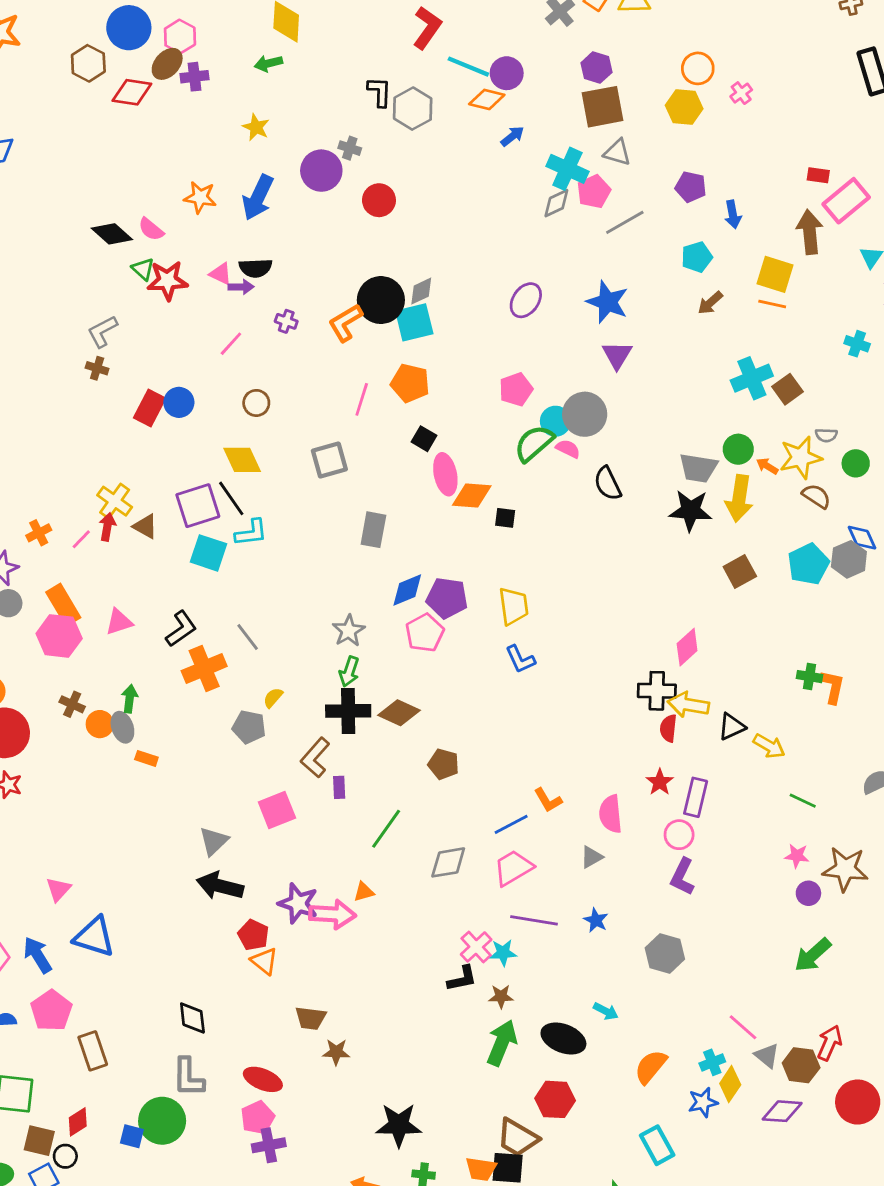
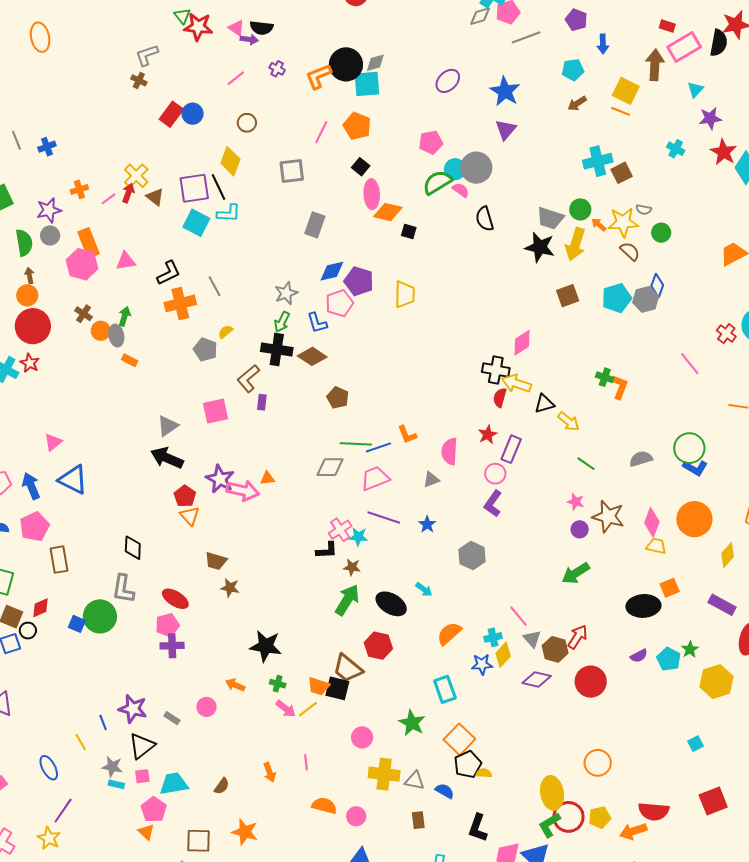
yellow diamond: (242, 460) -> (230, 161), turned 36
blue diamond: (862, 538) -> (657, 286), turned 35
blue L-shape: (520, 659) -> (317, 323), moved
green line: (386, 829) -> (356, 444), moved, turned 48

